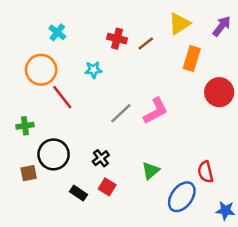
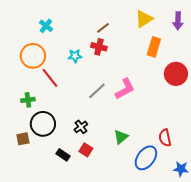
purple arrow: (222, 26) -> (178, 21), turned 144
red cross: (117, 39) -> (99, 47), moved
brown line: (146, 44) -> (103, 28), moved
green cross: (25, 126) -> (28, 100), moved

